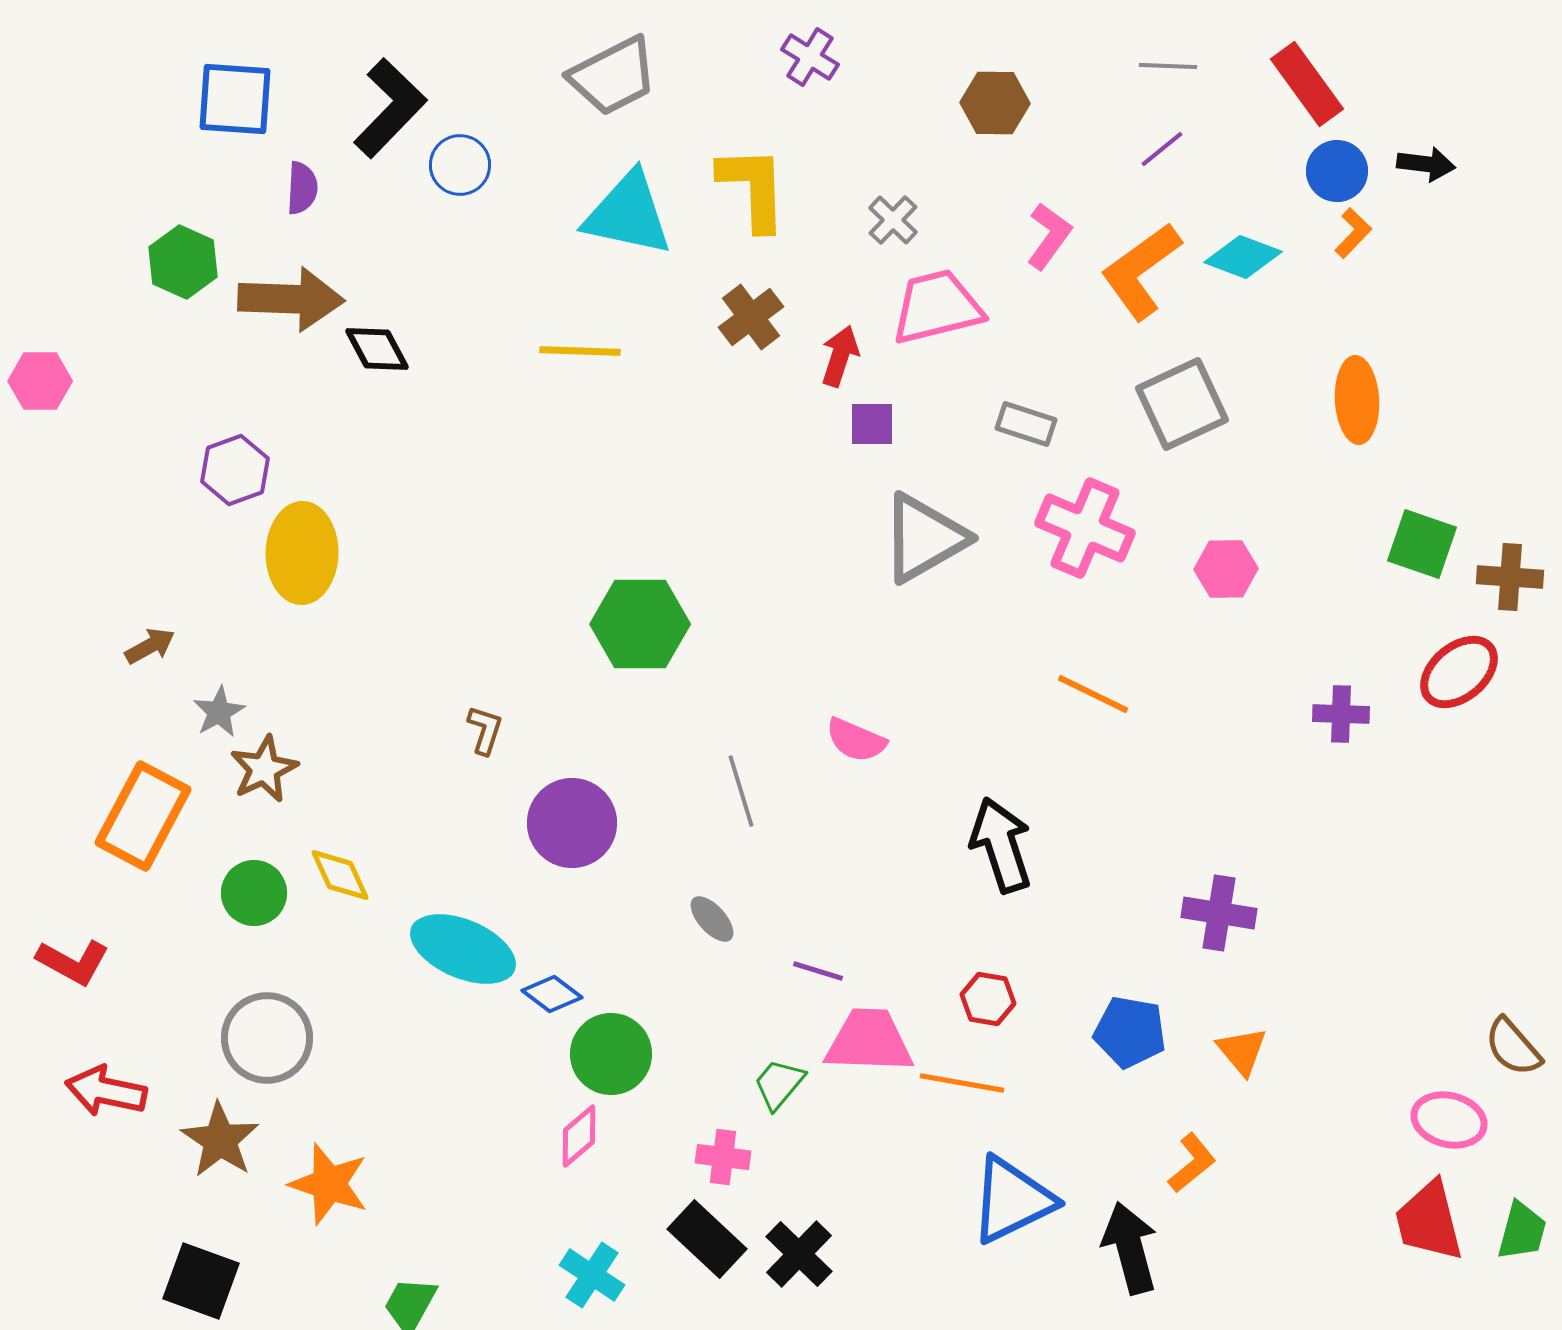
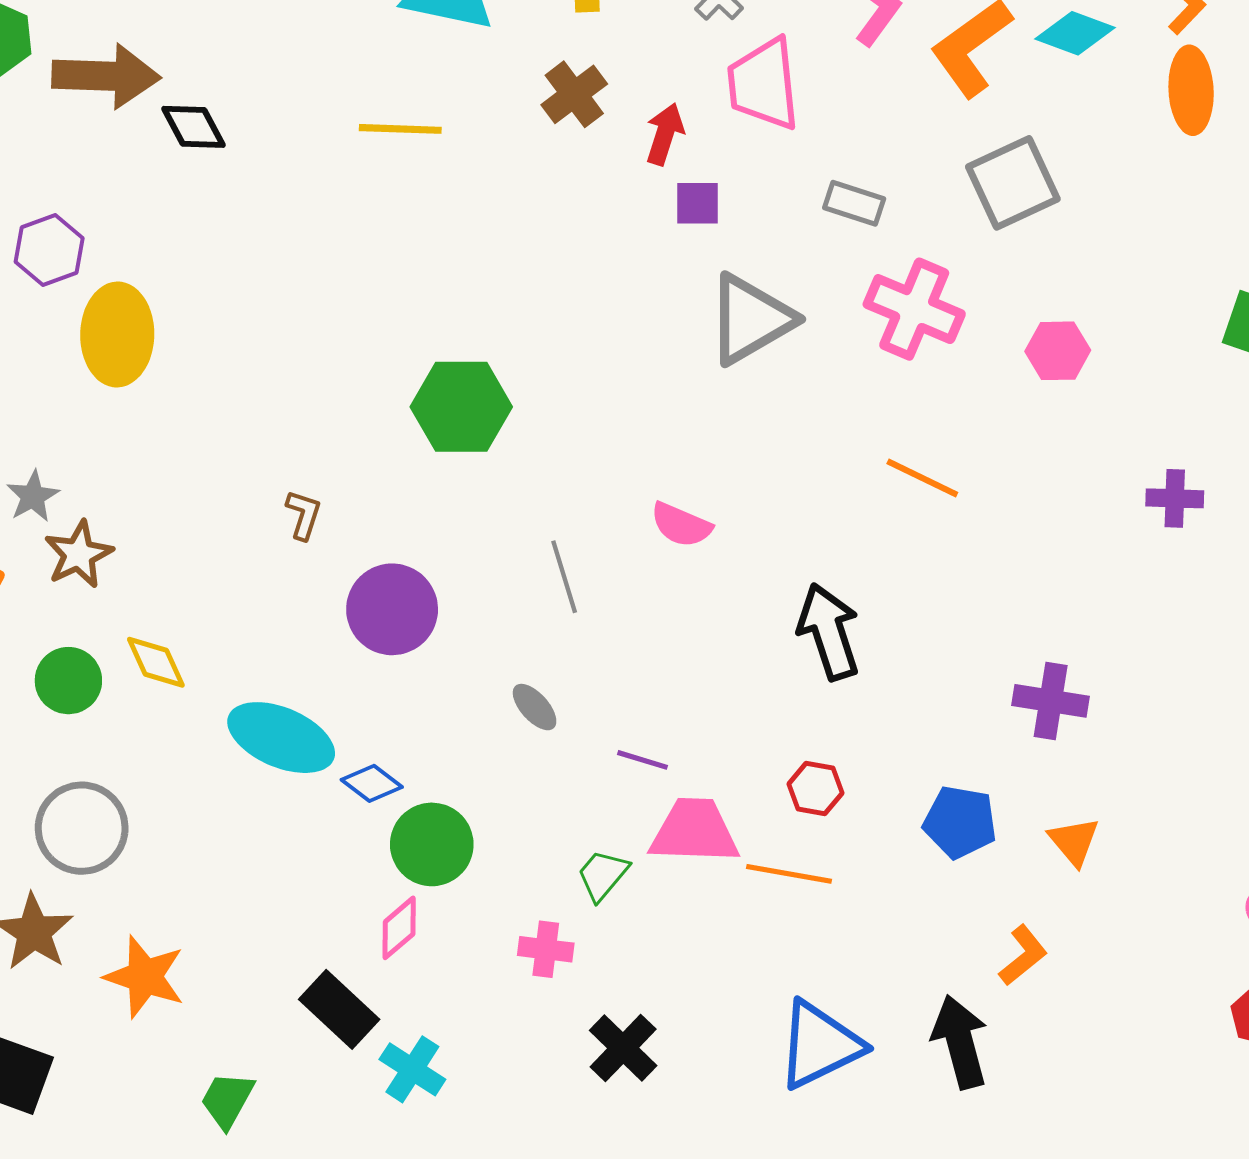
pink trapezoid: (937, 307) -> (764, 84), turned -82
orange ellipse: (1357, 400) -> (1191, 90), moved
blue triangle: (1012, 1200) -> (820, 1045), moved
black rectangle: (707, 1239) -> (339, 1009), moved

